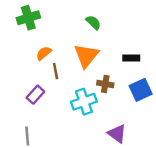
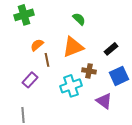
orange triangle: (86, 56) -> (73, 47), turned 30
black rectangle: (131, 58) -> (111, 49), turned -40
purple triangle: (117, 134) -> (104, 101), moved

